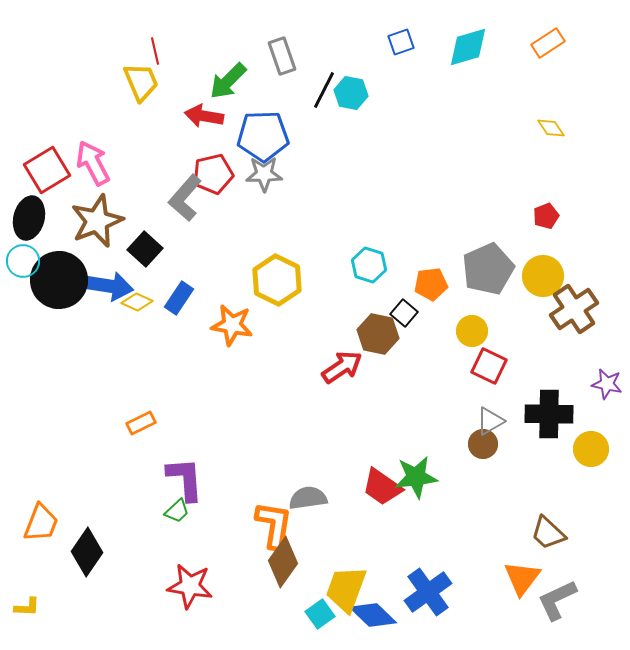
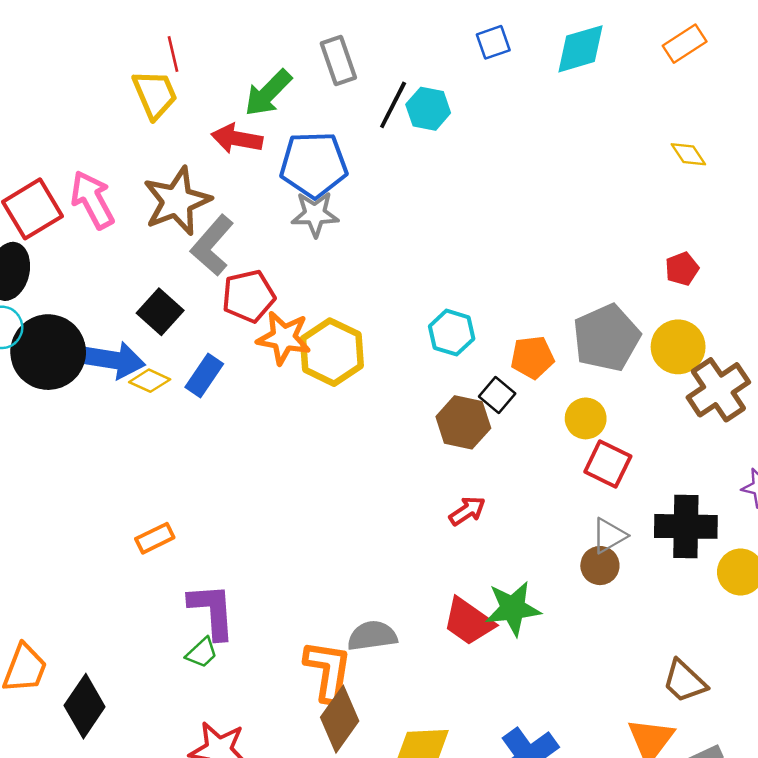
red pentagon: (213, 174) -> (249, 296), moved
brown star: (97, 221) -> (177, 201), moved
orange star: (232, 325) -> (284, 338), moved
red arrow: (342, 367) -> (467, 511), moved, size x0.7

